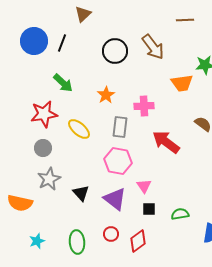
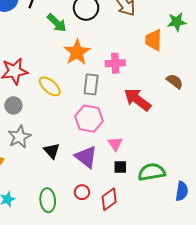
green arrow: (63, 83) -> (57, 23), moved
orange trapezoid: (182, 83) -> (154, 40), turned 100
orange star: (106, 95) -> (77, 52), size x1.5
green semicircle: (180, 214) -> (151, 172), size x1.5

